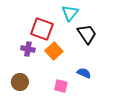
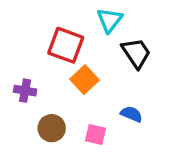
purple cross: (28, 49) -> (25, 91), moved
brown circle: (20, 82) -> (52, 128), moved

